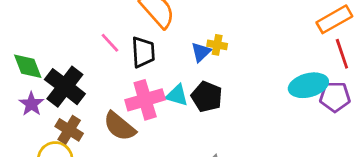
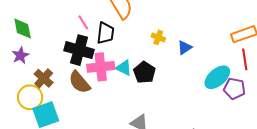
blue triangle: (201, 52) -> (185, 48), moved
cyan ellipse: (308, 85) -> (217, 77), turned -36
black cross: (65, 87) -> (79, 50), moved, turned -32

